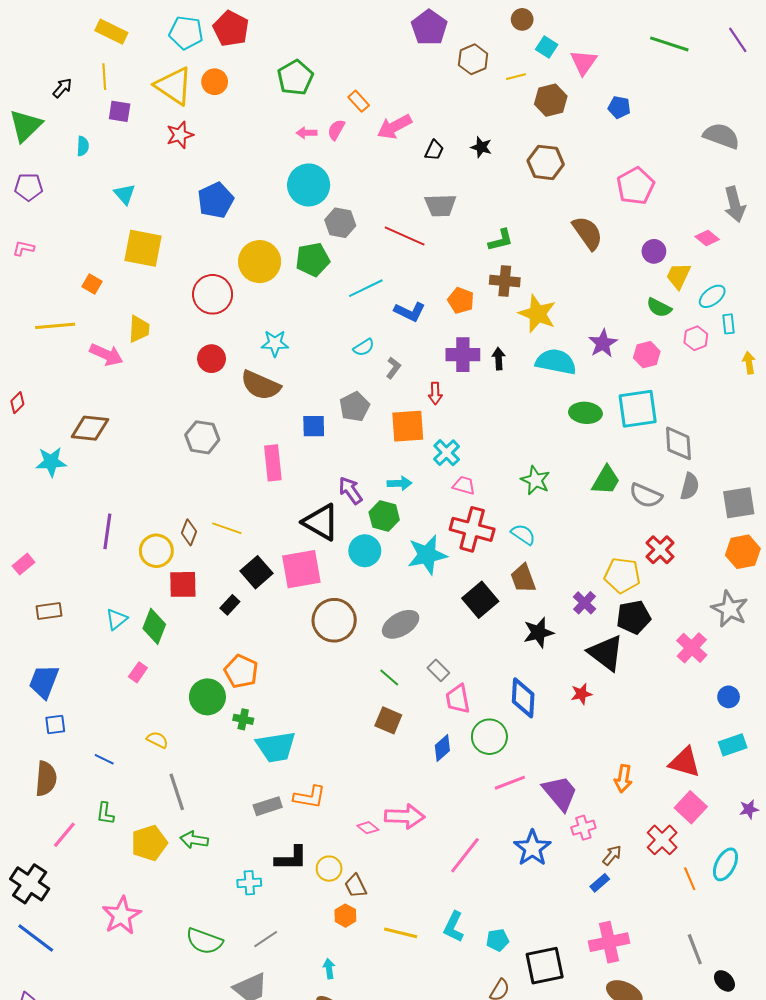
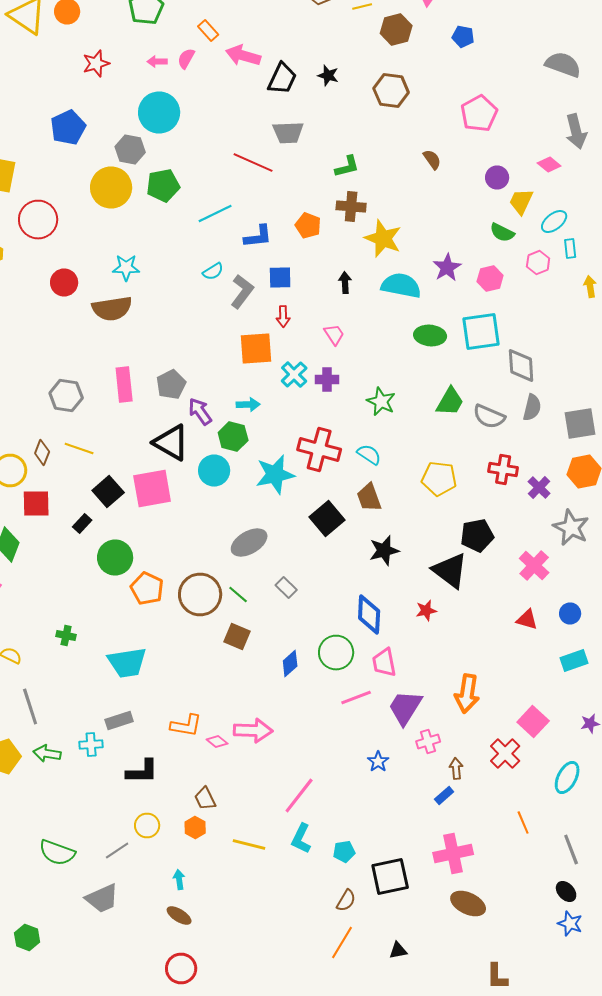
pink arrow: (394, 127) -> (243, 56), turned 44
red star: (180, 135) -> (96, 64), moved
black trapezoid: (434, 150) -> (282, 78), size x1.6
gray hexagon: (340, 223) -> (130, 150), moved
brown semicircle: (588, 233) -> (432, 160), size x0.6
red circle: (213, 294) -> (38, 220), moved
blue L-shape: (410, 312) -> (258, 236), turned -32
purple cross: (463, 355) -> (327, 380), moved, size x0.7
gray L-shape: (393, 368) -> (242, 292), size x1.6
brown semicircle: (261, 385) -> (112, 308), turned -33
gray pentagon: (355, 407) -> (171, 384), moved
blue square: (314, 426) -> (280, 278), moved
gray hexagon: (202, 437) -> (66, 396), moved
pink trapezoid: (464, 485) -> (334, 334), moved, turned 40
red cross: (660, 550) -> (503, 470), turned -36
yellow pentagon: (622, 575) -> (439, 478), moved
purple cross: (584, 603) -> (539, 488), moved
brown circle: (334, 620) -> (200, 594), moved
orange pentagon: (241, 671) -> (147, 588), moved
green circle: (207, 697) -> (115, 558), moved
pink trapezoid: (458, 699) -> (384, 662), moved
green cross: (243, 719) -> (66, 636), moved
red triangle: (685, 762) -> (527, 620), moved, size x0.7
orange arrow: (623, 779) -> (467, 694), size x1.4
purple trapezoid: (560, 793) -> (405, 708), turned -108
orange L-shape: (310, 797) -> (186, 726), moved
blue star: (532, 848) -> (378, 762), size x0.6
pink line: (465, 855) -> (299, 796), moved
brown arrow: (612, 855) -> (456, 768), turned -45
yellow circle: (329, 869) -> (147, 826), moved
orange line: (690, 879) -> (523, 822), moved
cyan cross: (249, 883) -> (91, 744), moved
gray line: (695, 949) -> (571, 850), moved

